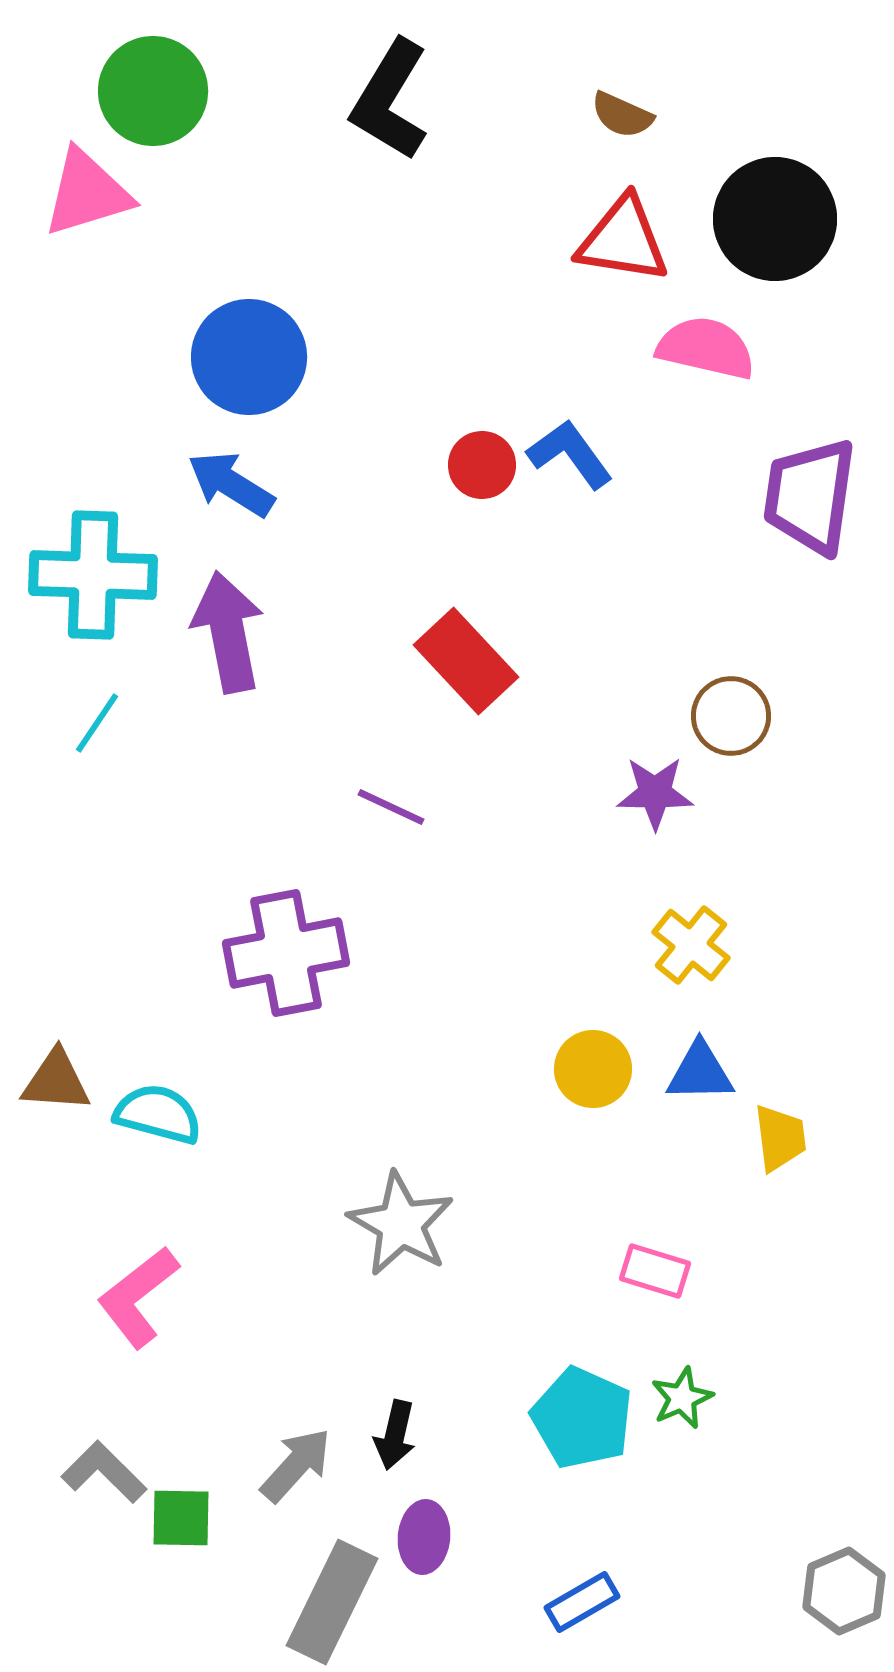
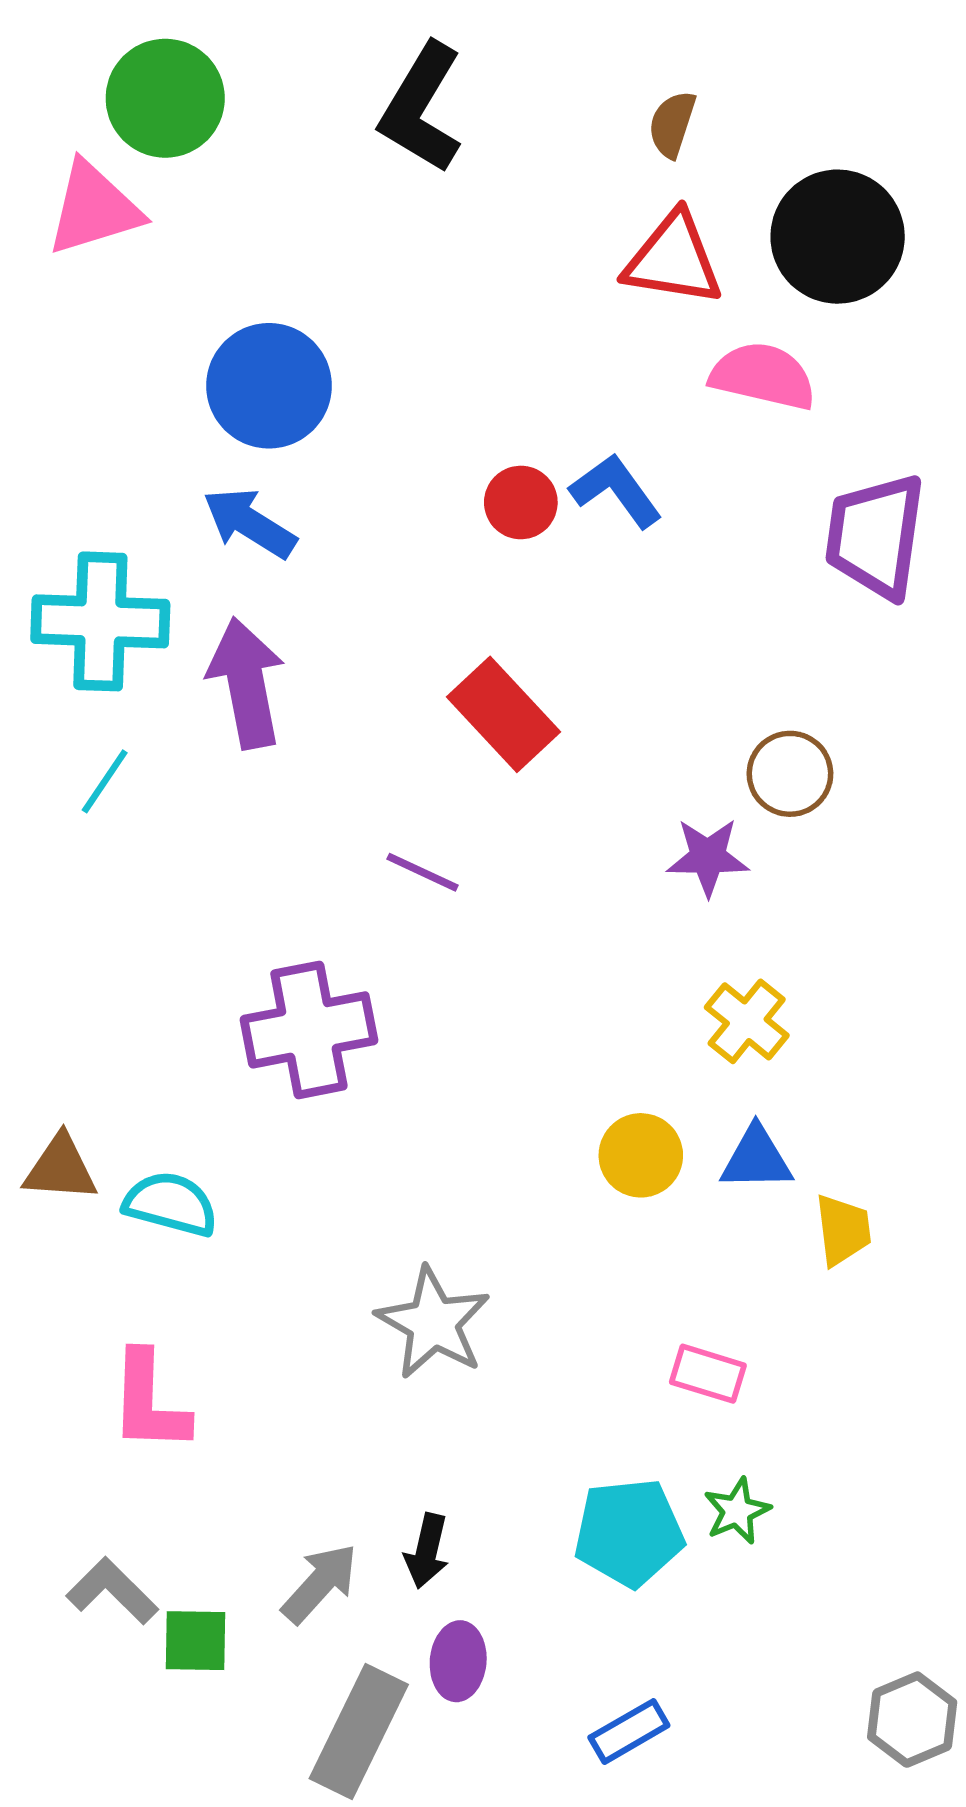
brown semicircle: (622, 115) -> (672, 124), turned 84
pink L-shape: (138, 1297) -> (149, 1402), turned -50
cyan pentagon: (582, 1418) -> (629, 1533), turned -30

